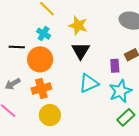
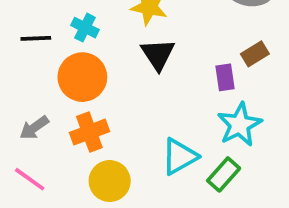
black line: (17, 47) -> (36, 38), moved
cyan triangle: (89, 83) -> (179, 156), moved
green rectangle: (126, 117) -> (224, 174), moved

